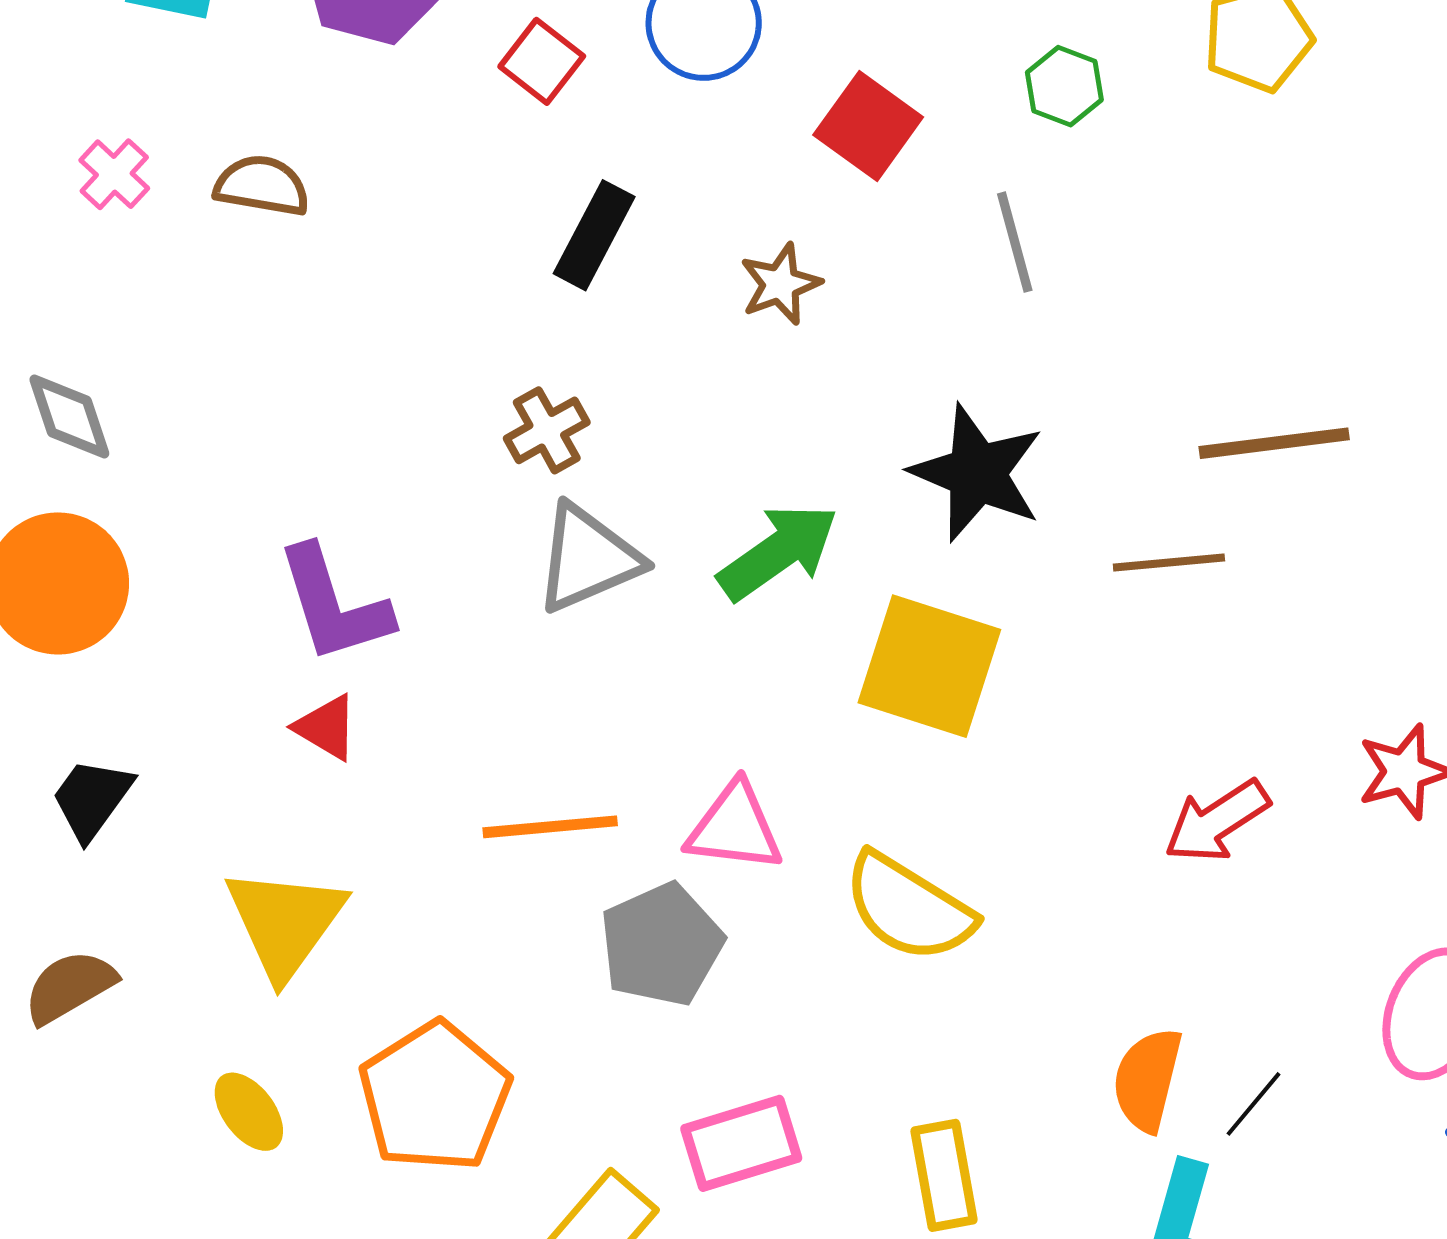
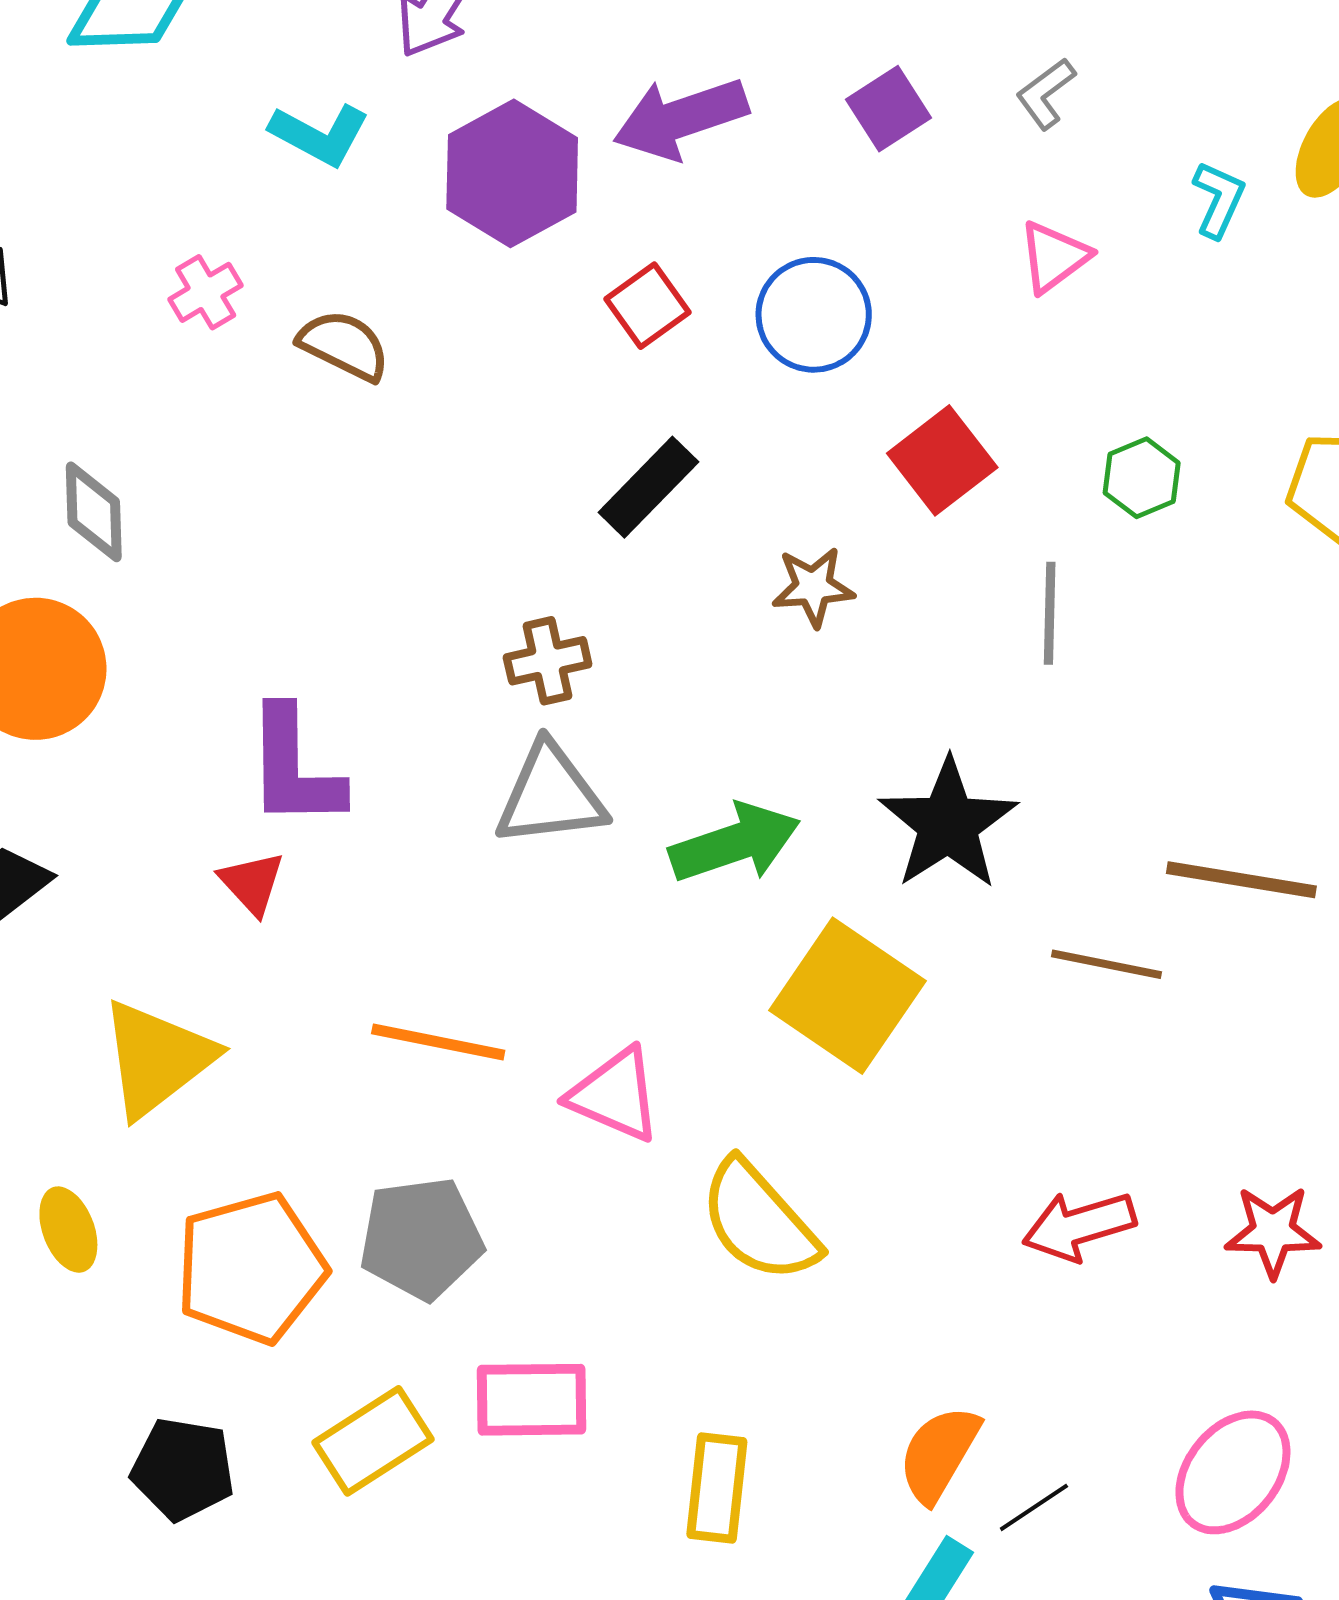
gray pentagon: (661, 945) -> (421, 1238), moved

